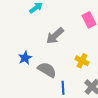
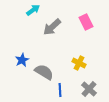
gray arrow: (55, 36) -> (52, 27), moved

